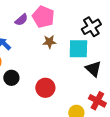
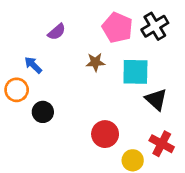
pink pentagon: (43, 17) -> (117, 28), moved
black cross: (91, 27) -> (155, 26), moved
red circle: (45, 88) -> (105, 134), moved

